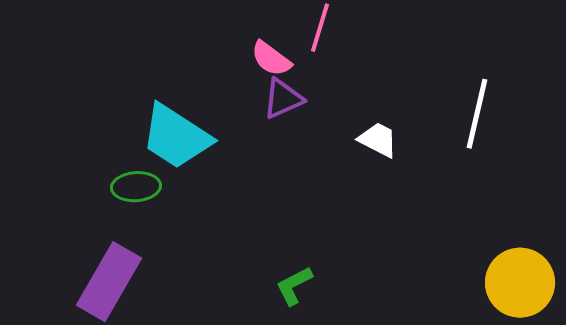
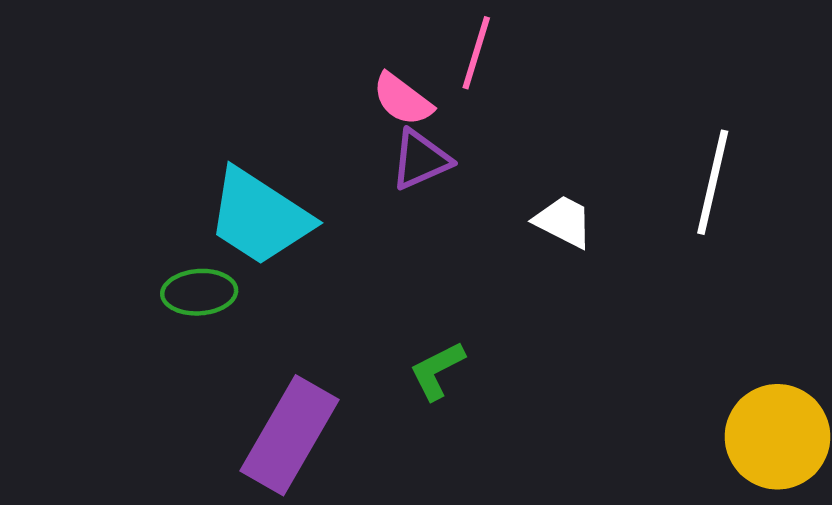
purple rectangle: (109, 282) -> (290, 435), moved
green L-shape: (294, 286) -> (437, 370), moved

